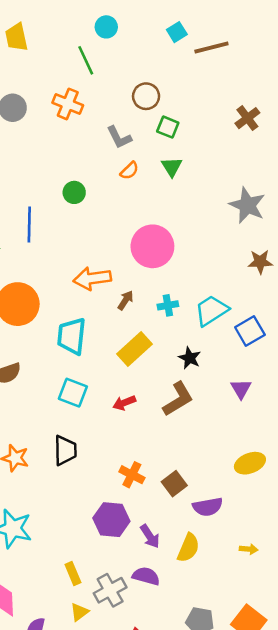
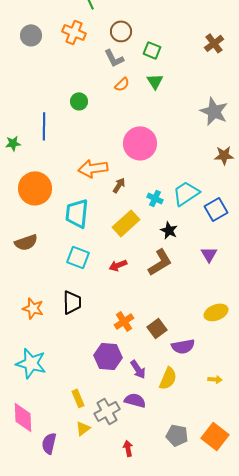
brown circle: (146, 96) -> (121, 31), moved
cyan cross: (168, 305) -> (155, 198), moved, turned 35
orange cross: (132, 475) -> (124, 321), turned 30

